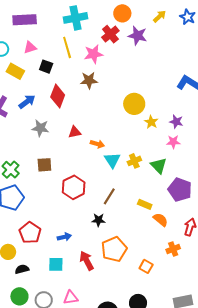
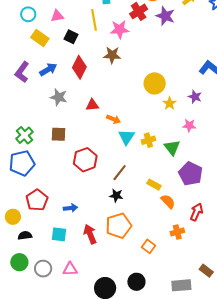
purple star: (176, 122) -> (195, 97), moved
black star: (98, 220) -> (116, 196), moved

